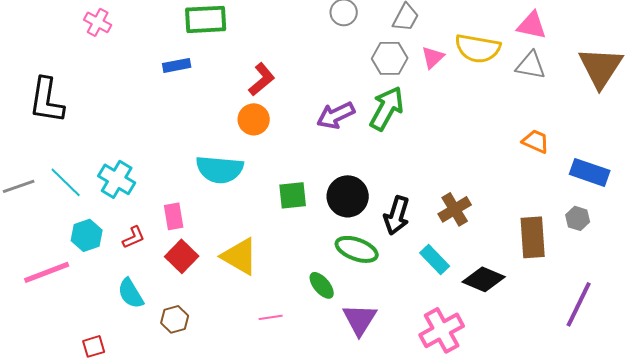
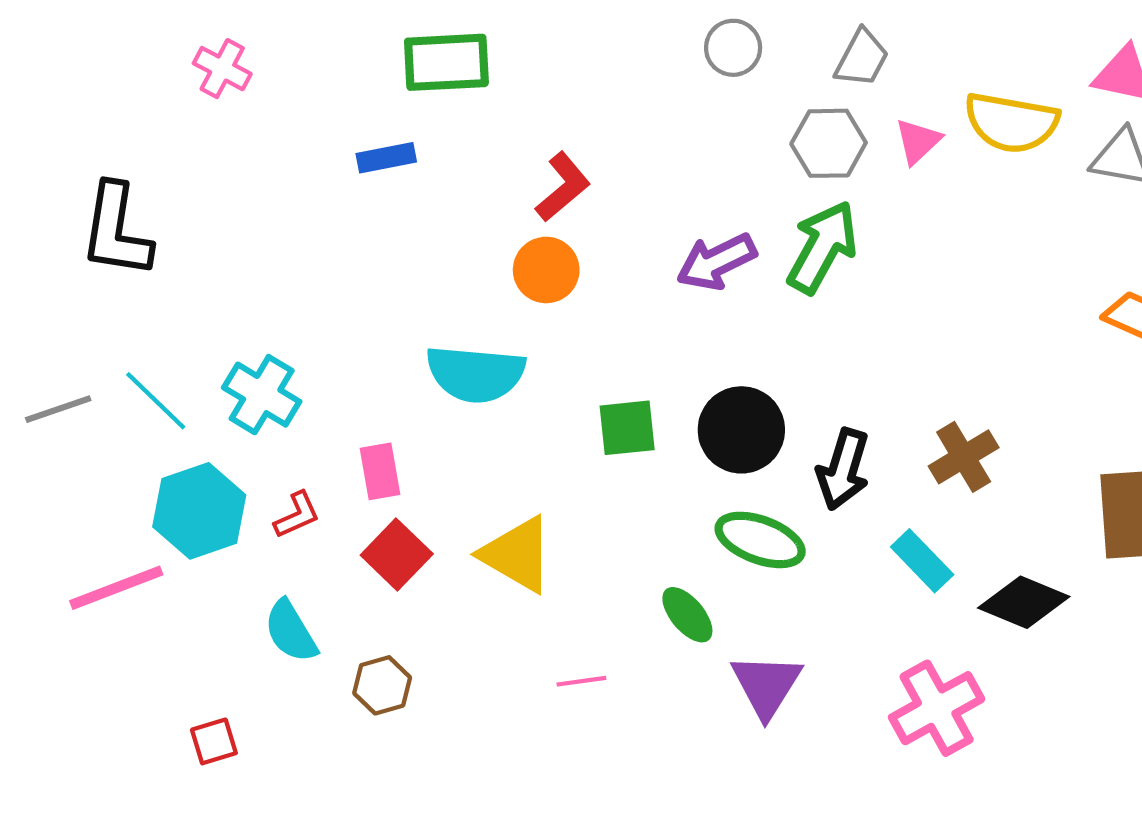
cyan hexagon: (87, 235) -> (199, 511), size x1.4

